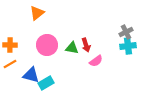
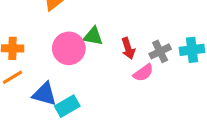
gray cross: (126, 32) -> (160, 51), moved
green triangle: (72, 48) -> (93, 36), moved

